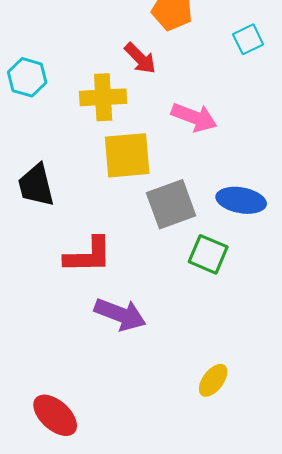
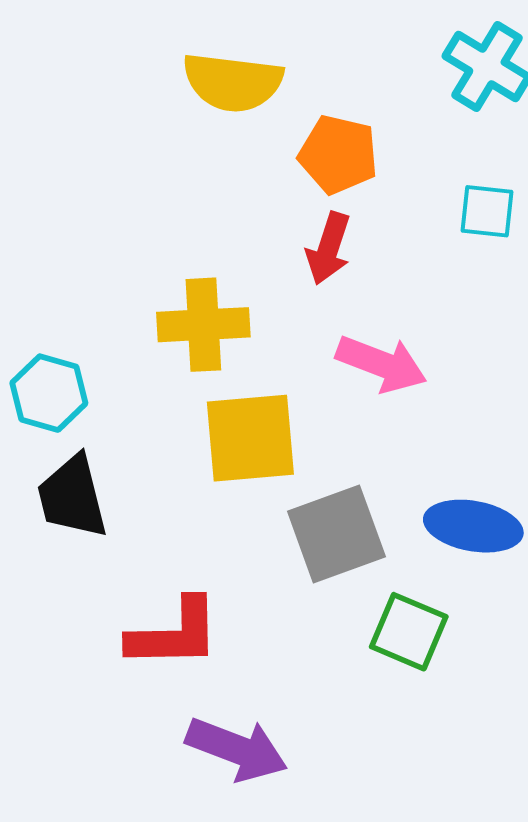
cyan square: (248, 39) -> (487, 211), turned 32
red arrow: (140, 58) -> (329, 248), moved, turned 63
cyan hexagon: (27, 77) -> (49, 393), moved

